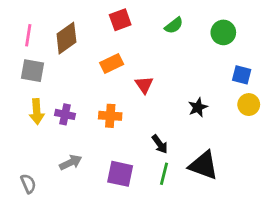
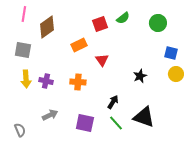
red square: (120, 20) -> (100, 24), moved
pink line: (28, 35) -> (24, 14), moved
black arrow: (160, 144) -> (113, 102), turned -112
green line: (164, 174) -> (116, 123), turned -56

